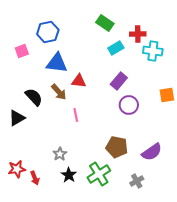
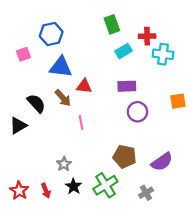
green rectangle: (105, 23) -> (112, 24), turned 36
purple rectangle: (119, 81) -> (127, 86), turned 48
red star: (17, 169) -> (19, 191), moved, turned -30
red arrow: (35, 178) -> (46, 191), moved

